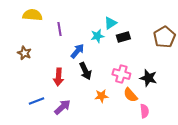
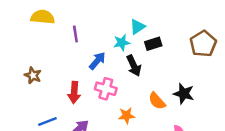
brown star: (24, 53) -> (33, 75), moved
black arrow: (85, 71) -> (134, 66), moved
pink cross: (121, 74) -> (106, 89), moved
orange semicircle: (130, 95) -> (157, 101), moved

